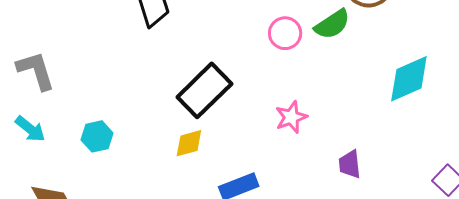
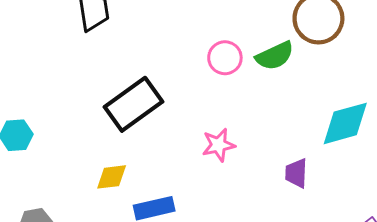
yellow diamond: (189, 143) -> (112, 177), moved
purple trapezoid: (350, 164) -> (296, 173), moved

